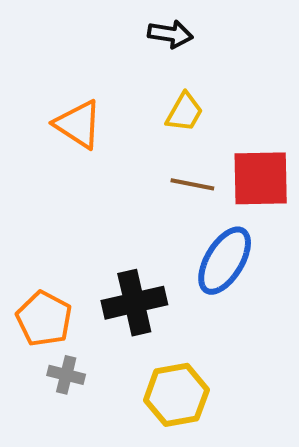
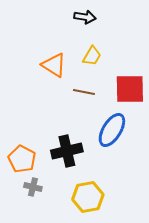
orange triangle: (78, 124) -> (54, 65), moved
brown line: (192, 184) -> (84, 92), moved

